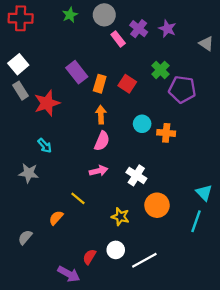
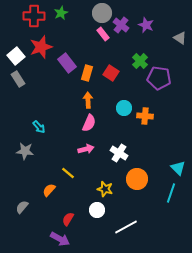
gray circle: (104, 15) -> (102, 13), moved
red cross: (21, 18) -> (34, 16), moved
red star: (47, 103) -> (41, 47), moved
white circle: (116, 250) -> (97, 210), moved
red semicircle: (89, 257) -> (68, 219), moved

